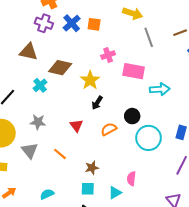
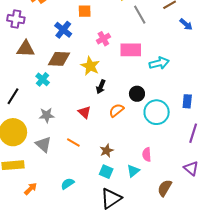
purple cross: (44, 23) -> (16, 19), moved
blue cross: (72, 23) -> (63, 30), moved
cyan square: (88, 189) -> (106, 172), turned 32

